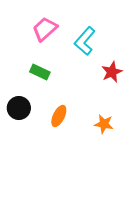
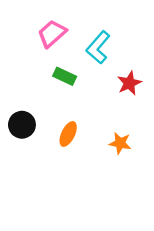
green rectangle: (40, 72) -> (65, 76), moved

